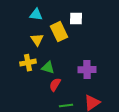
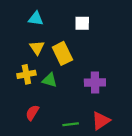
yellow rectangle: (59, 32) -> (62, 53), moved
red semicircle: (55, 85) -> (32, 113), moved

